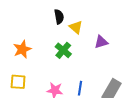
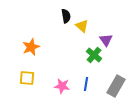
purple triangle: (101, 42) -> (106, 40), turned -48
green cross: (63, 50) -> (94, 55), moved

